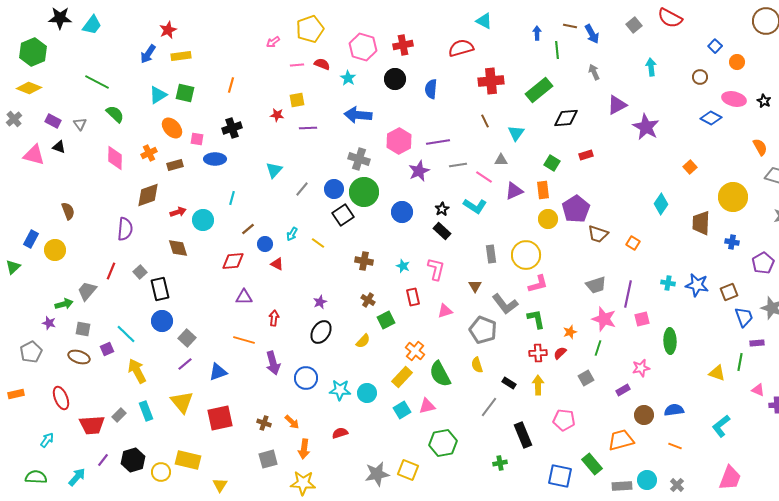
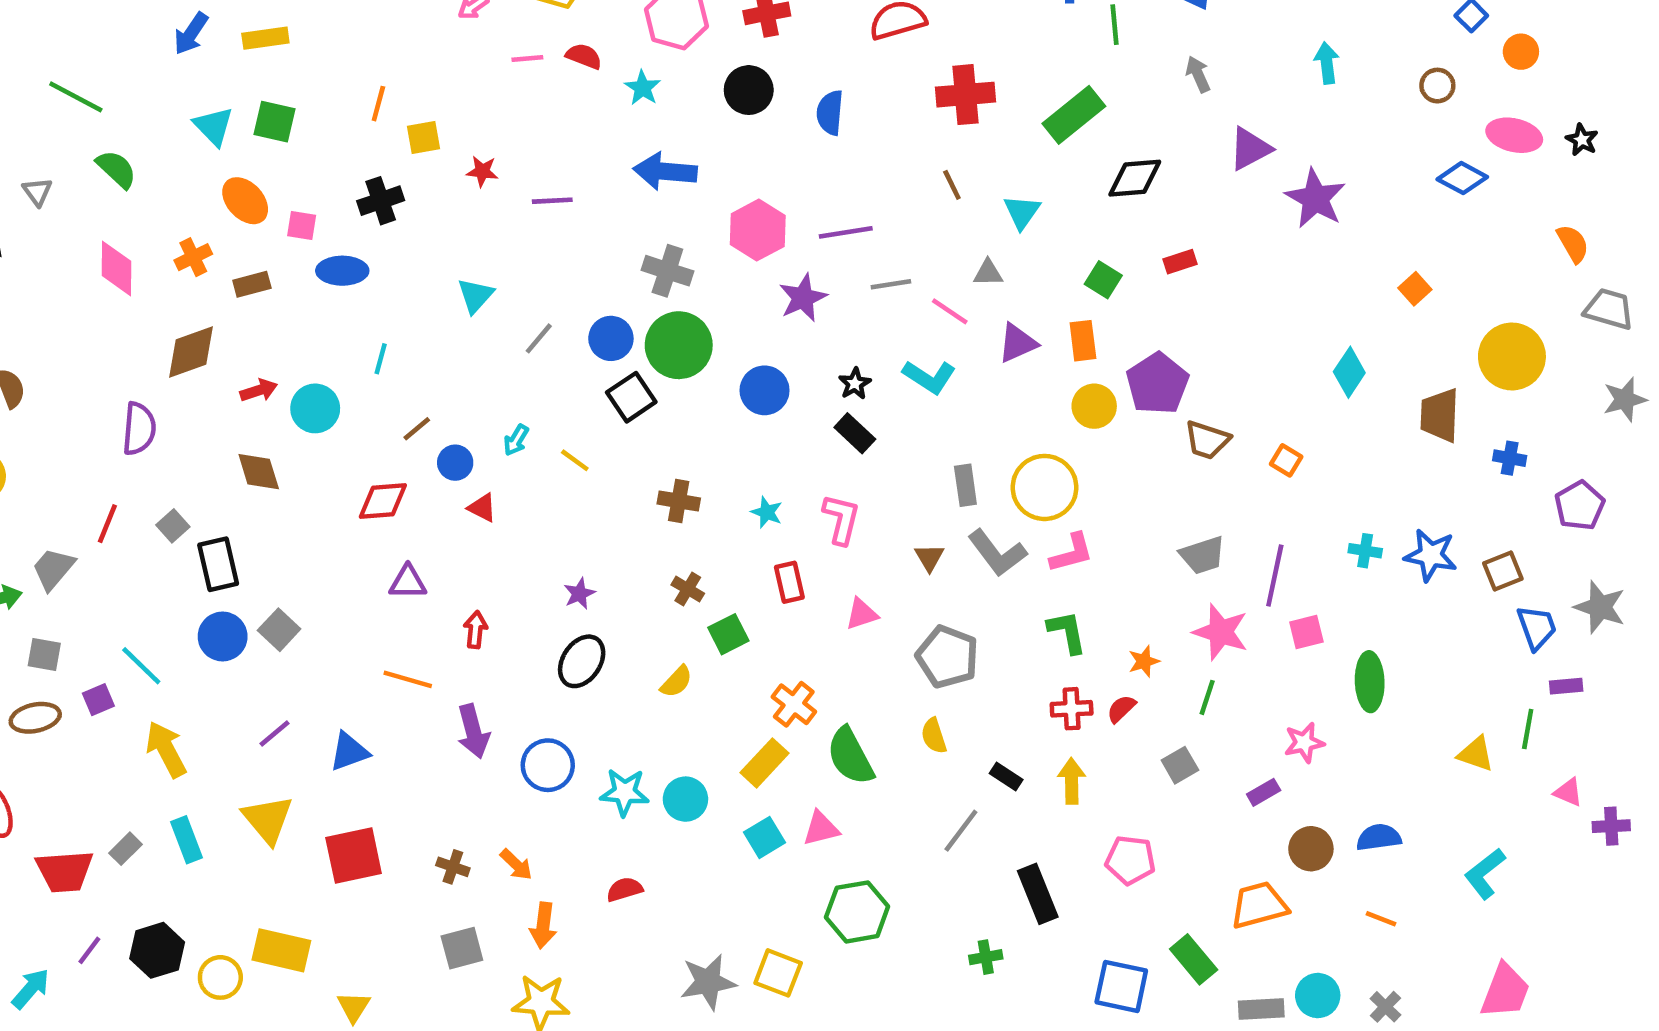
cyan triangle: (158, 95) -> (214, 126), turned -42
yellow square: (297, 100) -> (424, 137), moved
gray L-shape: (505, 304) -> (997, 553), moved
gray square: (187, 338) -> (279, 630), moved
brown ellipse: (79, 357) -> (35, 718), turned -30

